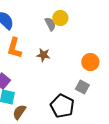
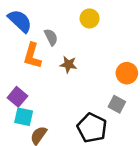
gray semicircle: (50, 24) -> (51, 37), moved

